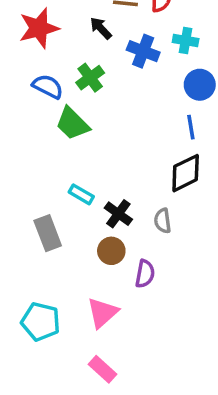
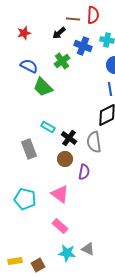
red star: (39, 28) -> (24, 33), size x0.6
black arrow: (101, 28) -> (59, 33), turned -88
green cross: (90, 78) -> (62, 61), moved
gray semicircle: (163, 221) -> (94, 142), size x1.5
pink triangle: (102, 313) -> (60, 194), turned -42

